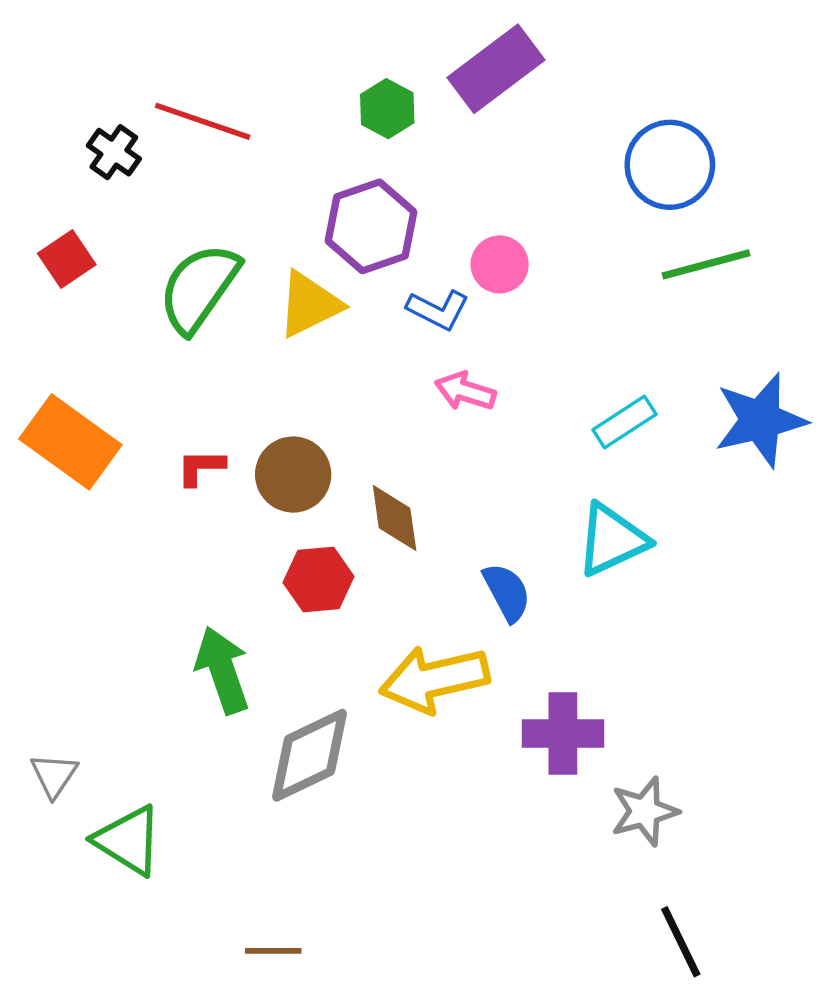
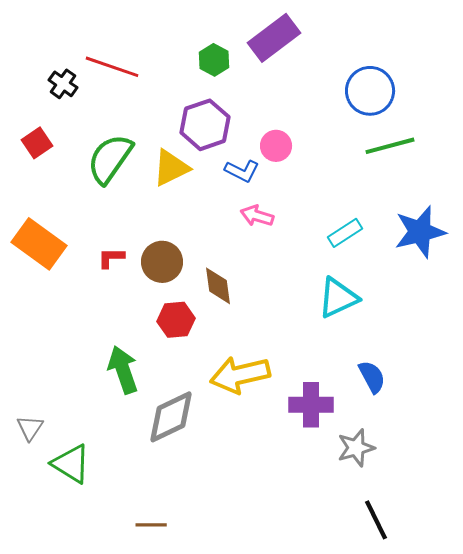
blue semicircle: (507, 592) -> (372, 377), moved

